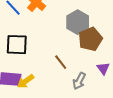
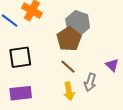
brown pentagon: (90, 39) -> (69, 39), moved
yellow arrow: (26, 81) -> (69, 91), moved, turned -54

